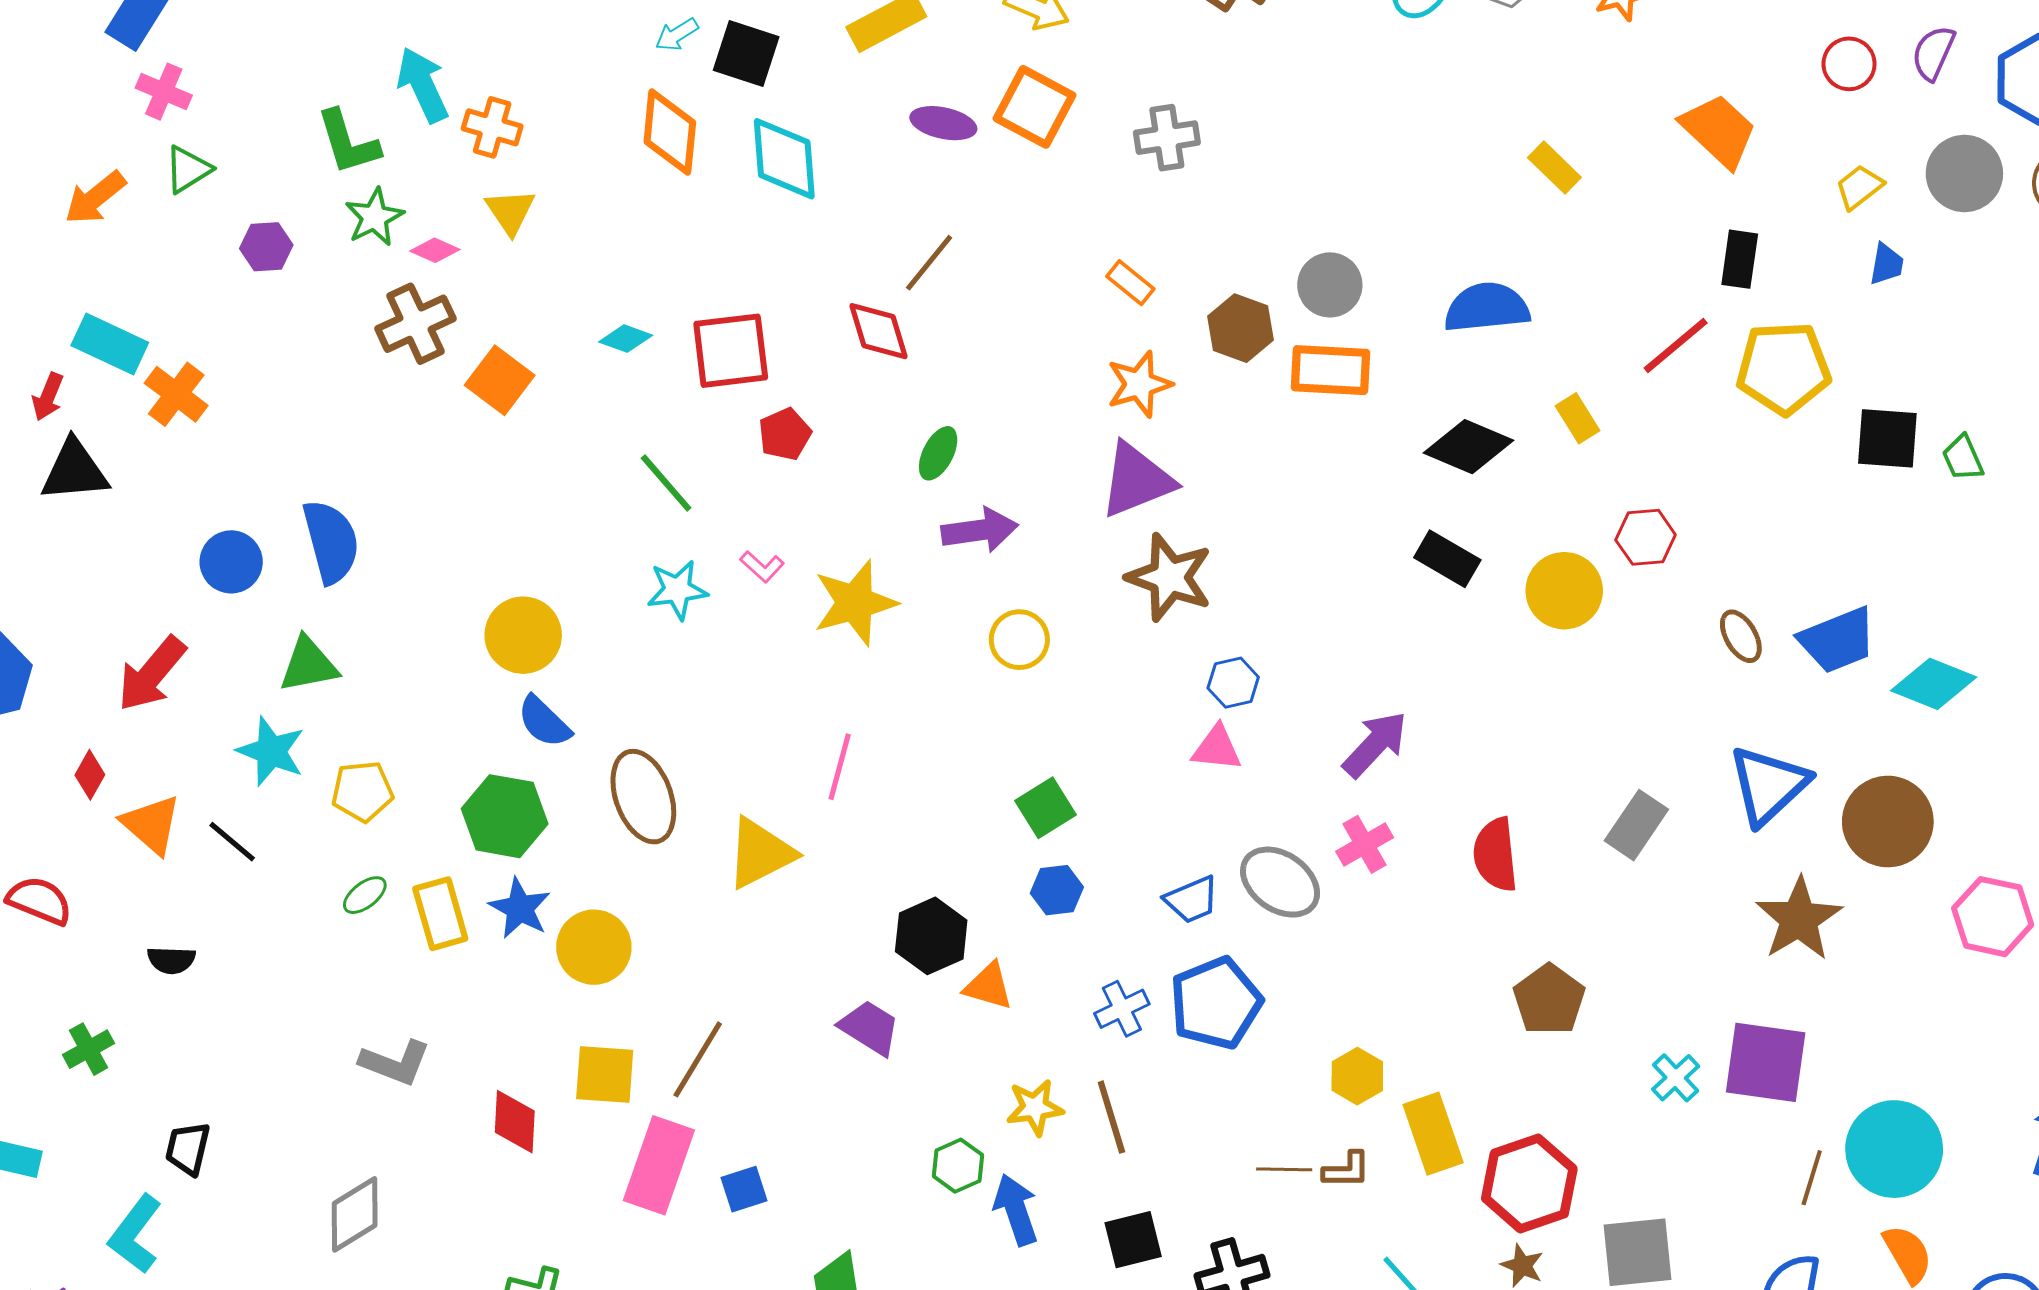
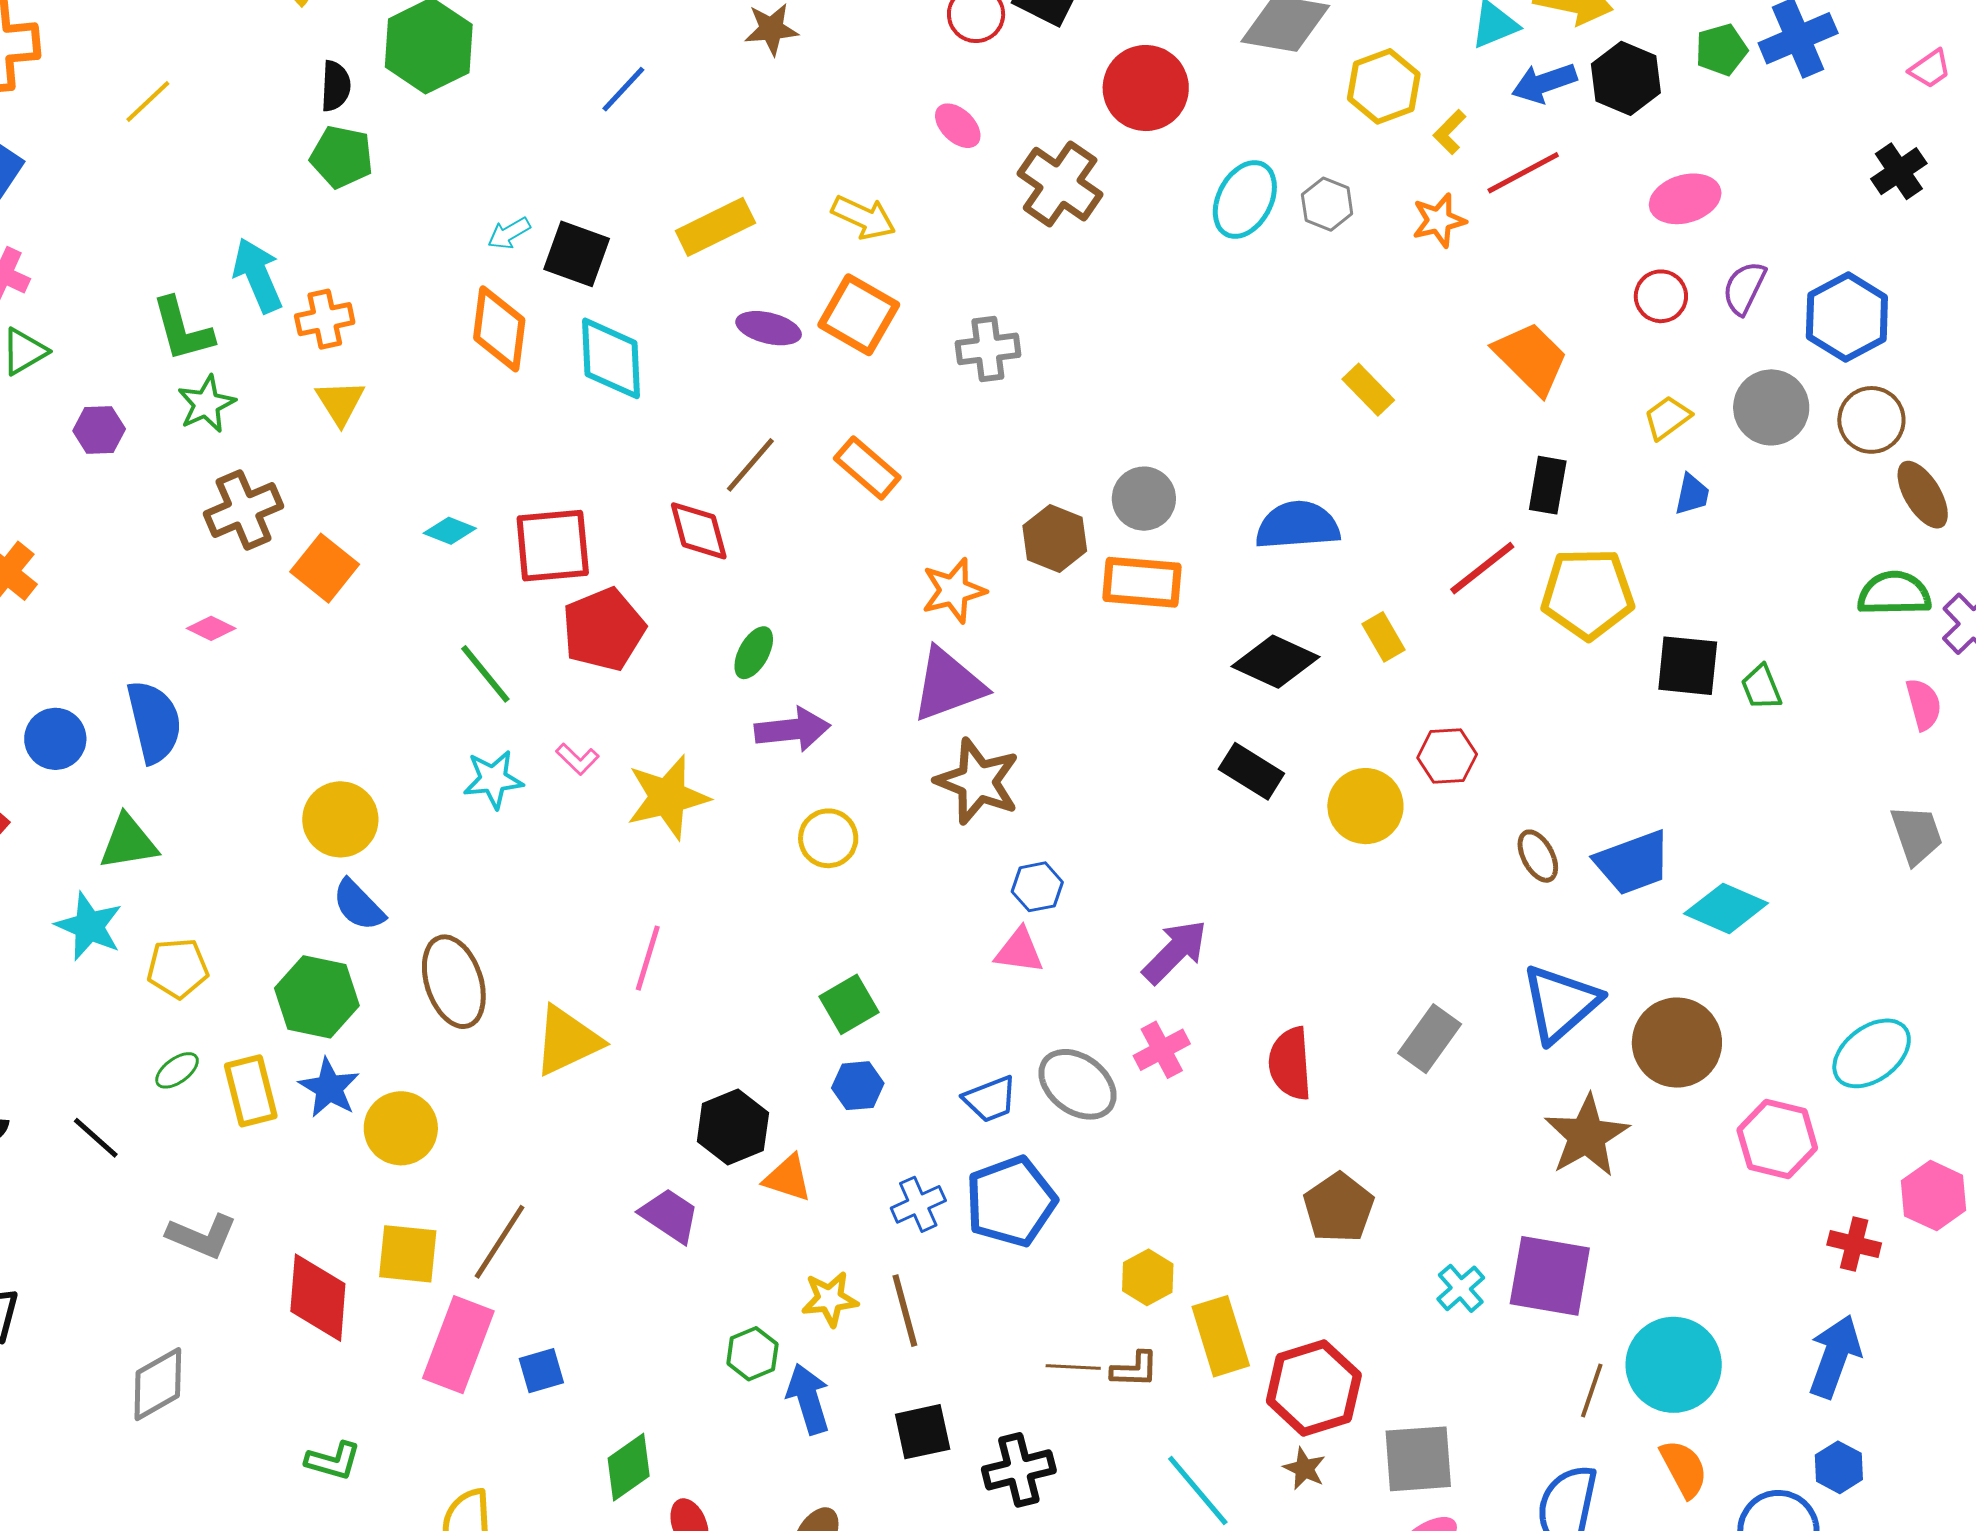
orange cross: (492, 127) -> (325, 319), turned -30
pink diamond: (435, 250) -> (211, 628), moved
orange rectangle: (1130, 283) -> (867, 468), moved, size x1.4
red pentagon: (785, 434) -> (604, 629), size x1.6
black line: (232, 842) -> (96, 1138), moved
red diamond: (515, 1122) -> (318, 1298), size x1.4

